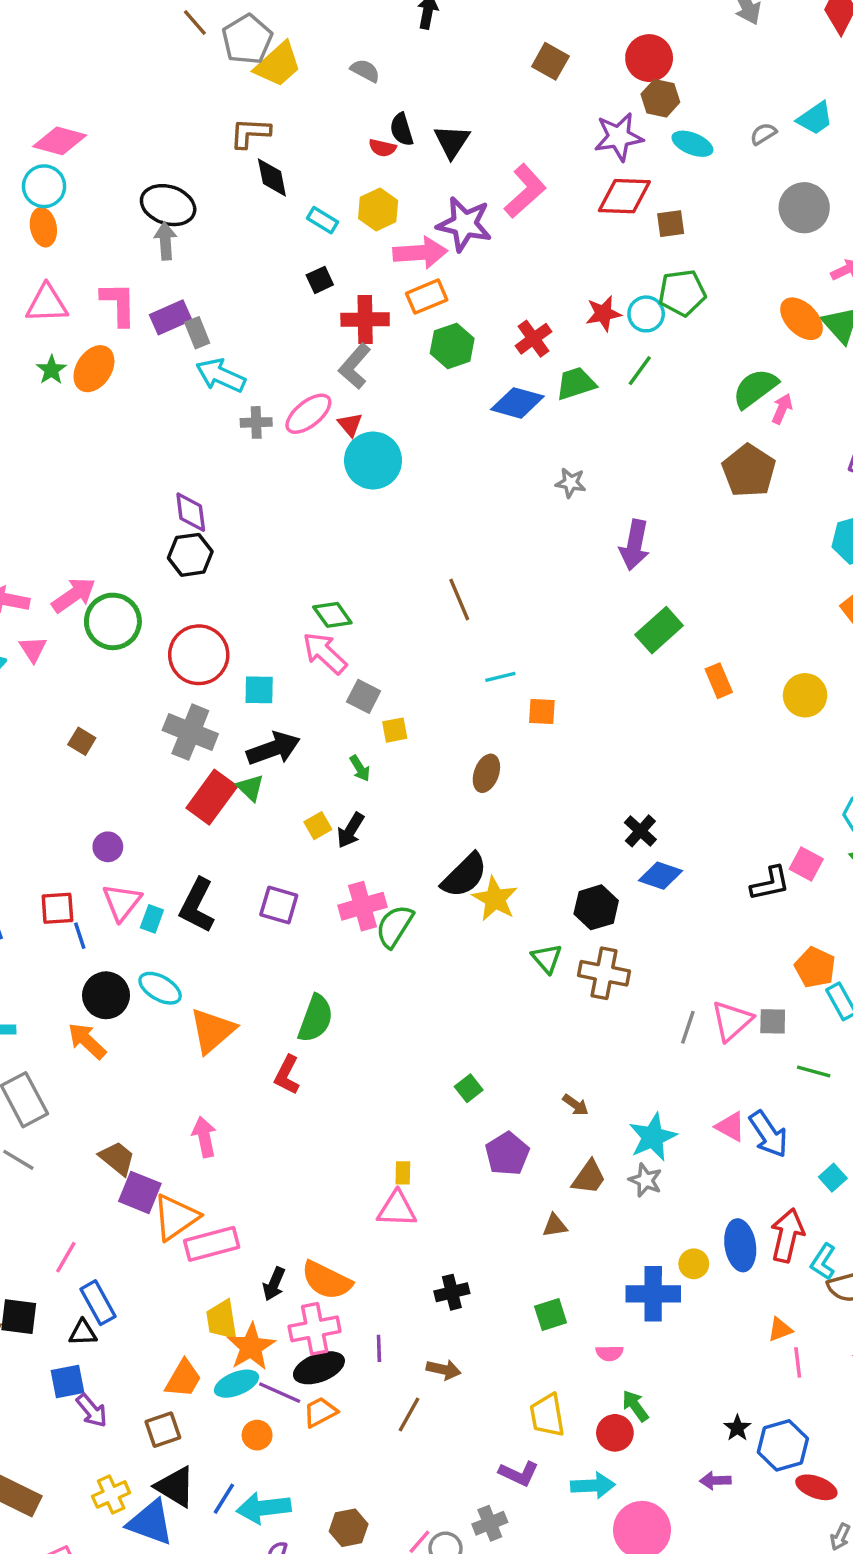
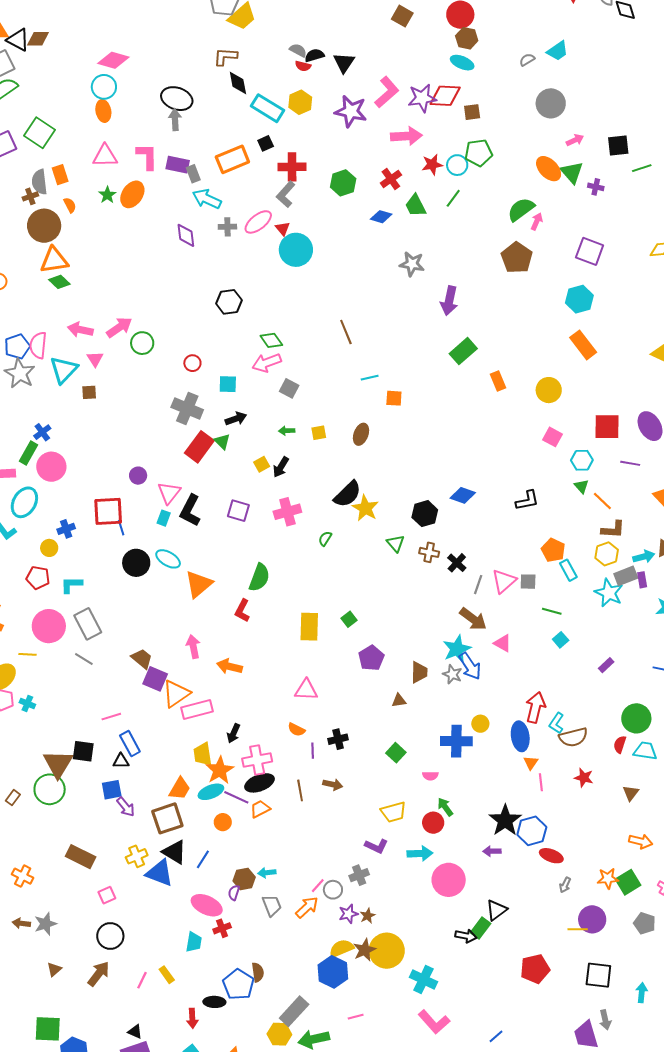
gray semicircle: (365, 71) -> (298, 50), moved
black semicircle: (402, 129) -> (314, 55), turned 90
purple star: (619, 137) -> (422, 98), moved
cyan ellipse: (692, 144) -> (462, 63), moved
cyan rectangle: (323, 220) -> (267, 108), size x1.8
pink arrow: (420, 253) -> (406, 136), moved
orange rectangle: (427, 297) -> (232, 159), moved, size x1.4
purple rectangle: (171, 317) -> (178, 165), turned 35
green trapezoid: (576, 384) -> (416, 206), turned -100
blue diamond: (517, 403) -> (381, 217), size x0.7
gray star: (571, 483) -> (412, 264), size x1.4
purple diamond: (191, 512) -> (186, 235), moved
black hexagon: (190, 555) -> (229, 302), moved
green circle: (113, 621) -> (142, 343), size x0.7
pink arrow: (325, 653) -> (267, 363), turned -64
red circle: (199, 655) -> (192, 363), size x0.5
yellow square: (395, 730) -> (319, 433), moved
brown square: (82, 741) -> (89, 392), moved, turned -35
black arrow: (273, 749) -> (236, 419), size x0.7
green arrow: (360, 768) -> (287, 431), turned 119
black cross: (640, 831) -> (457, 563), moved
pink square: (806, 864) -> (552, 437), moved
pink triangle: (122, 902) -> (169, 493), moved
red square: (57, 908) -> (108, 511), size x1.5
green semicircle: (395, 926) -> (325, 539), moved, size x0.6
brown cross: (604, 973) -> (429, 552), size x0.7
orange arrow: (87, 1041) -> (230, 666), moved, turned -30
brown arrow: (576, 1105) -> (473, 619), moved, size x1.8
blue arrow: (768, 1134) -> (470, 666), moved
yellow rectangle: (403, 1173) -> (309, 627), moved, size x2.0
brown trapezoid: (589, 1177) -> (419, 672), turned -35
cyan square: (833, 1178) -> (561, 640), moved
blue ellipse: (740, 1245) -> (520, 736), moved
pink line: (66, 1257) -> (111, 717), turned 42
orange semicircle: (327, 1280) -> (296, 730), moved, size x0.6
green square: (551, 1314) -> (396, 753), turned -30
orange triangle: (780, 1330) -> (531, 763), turned -35
purple line: (379, 1348) -> (313, 751), moved
brown line: (409, 1414) -> (300, 790), moved, turned -40
yellow trapezoid: (547, 1415) -> (393, 812), turned -96
black star: (737, 1428) -> (505, 820), size x2.0
brown square: (163, 1430) -> (167, 818), size x1.5
cyan arrow: (264, 1508) -> (267, 873), moved, size x0.6
brown hexagon: (349, 1528) -> (244, 879), moved

